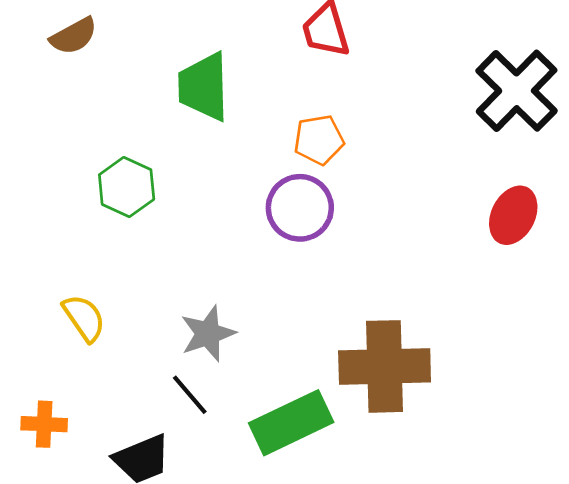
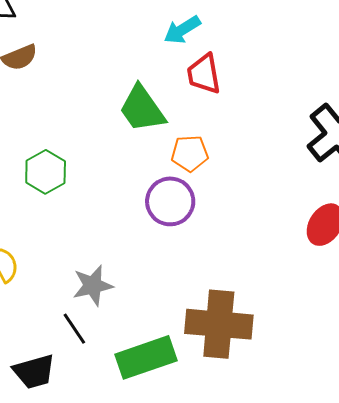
green trapezoid: (204, 87) -> (142, 109), moved, turned -40

